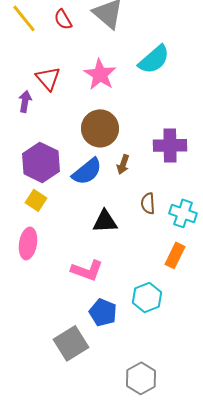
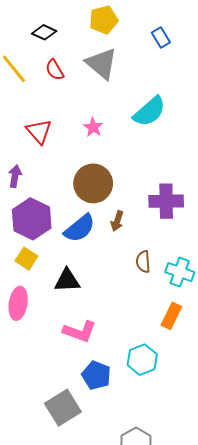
pink star: (100, 74) -> (93, 127), size x0.6
purple arrow: (25, 101) -> (15, 176), moved
black triangle: (105, 221) -> (67, 280), moved

